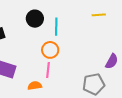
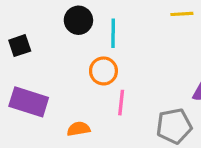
pink line: (48, 70) -> (121, 103), moved

